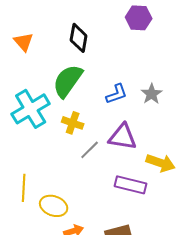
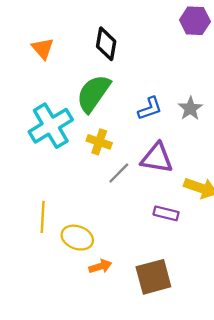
purple hexagon: (139, 18) -> (195, 21), moved
purple rectangle: (131, 185) -> (166, 213), size x0.7

